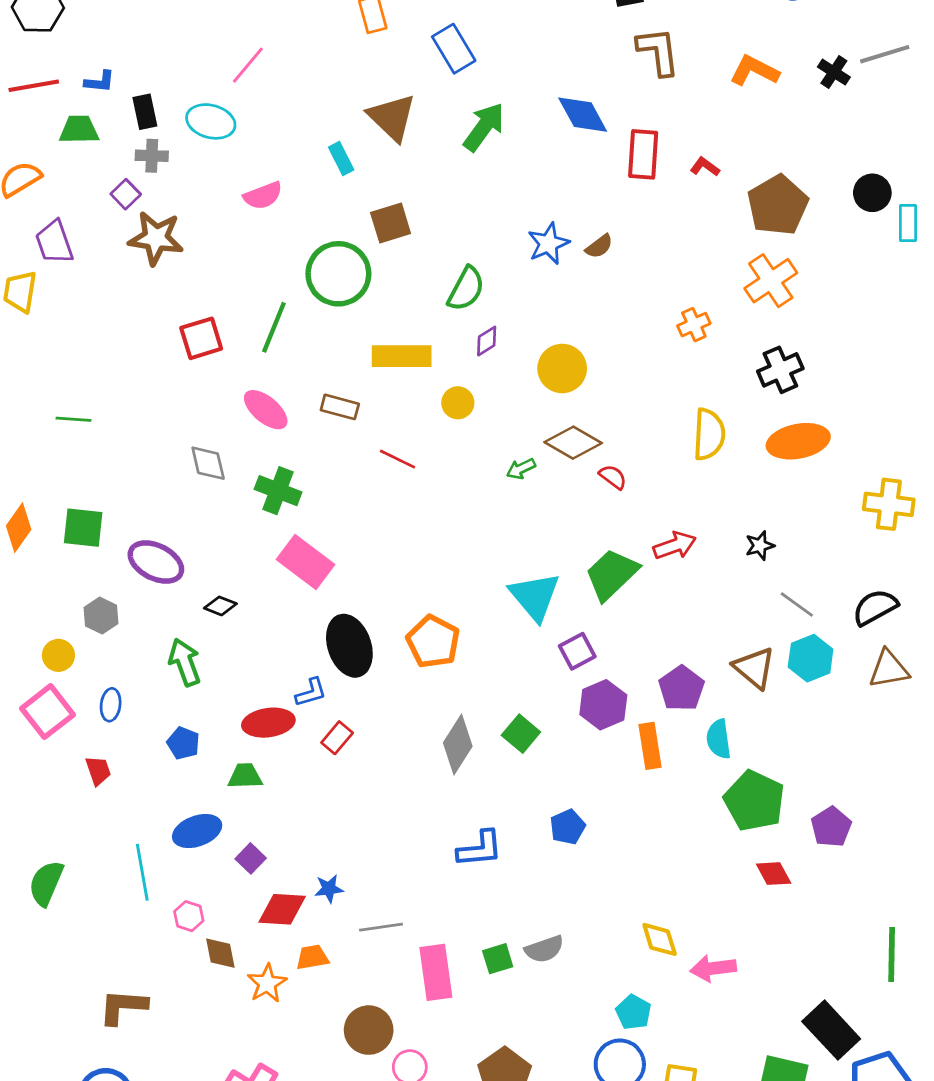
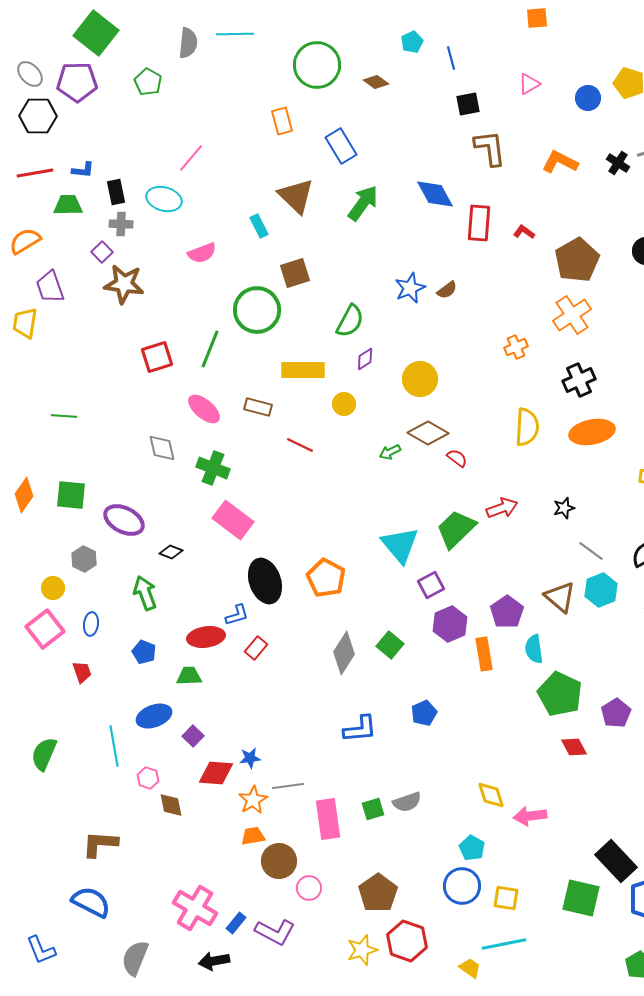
orange trapezoid: (312, 957) -> (253, 836), moved
orange star: (267, 983) -> (253, 800), moved

